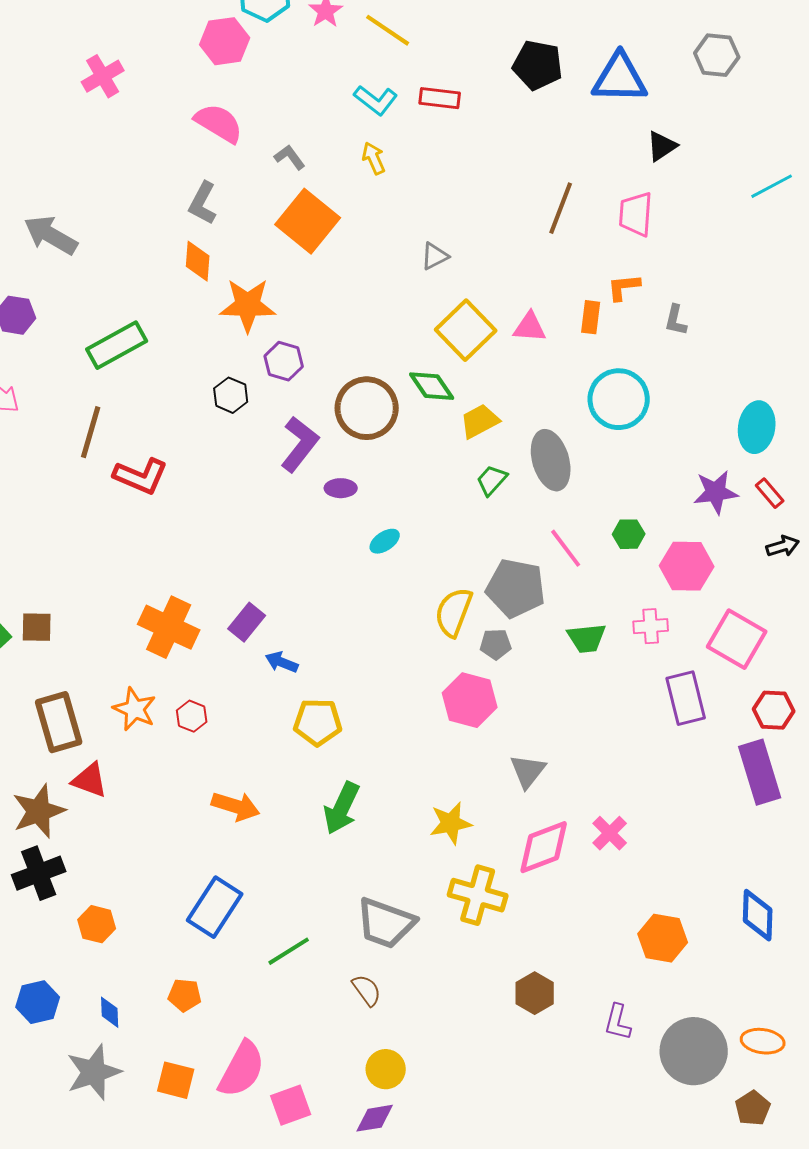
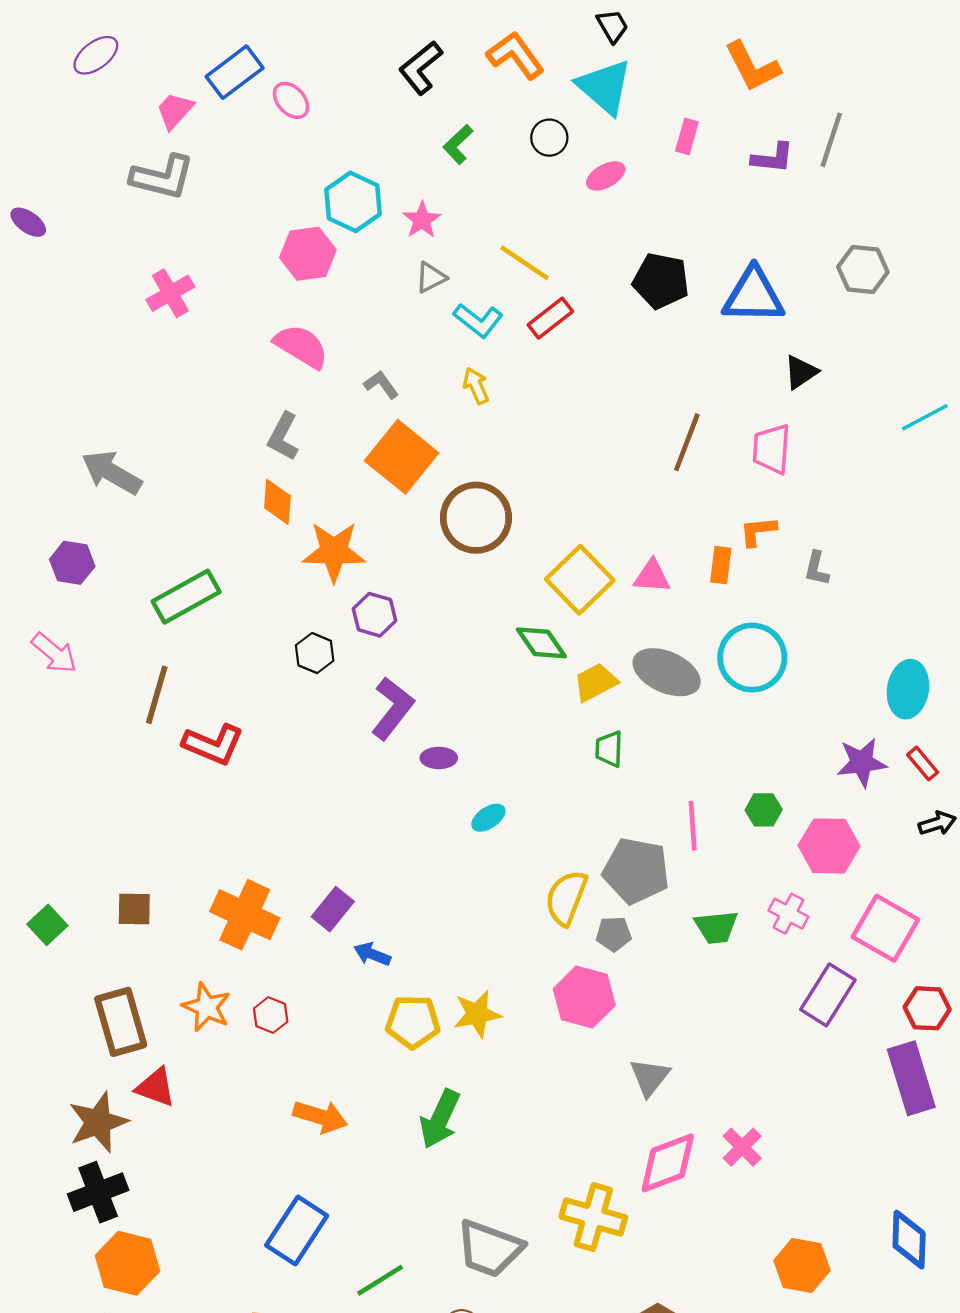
yellow line: (388, 30) -> (524, 263), moved
red rectangle: (440, 98) -> (550, 318), turned -45
gray triangle: (435, 256) -> (431, 277), moved
brown circle: (367, 408) -> (476, 518), moved
gray ellipse: (551, 460) -> (667, 672), moved, turned -50
green trapezoid: (492, 480) -> (609, 749), turned -40
pink line: (566, 548) -> (693, 826), turned 33
pink cross: (651, 626) -> (788, 914), turned 32
brown square: (37, 627) -> (134, 909), moved
purple rectangle: (686, 698) -> (828, 995), turned 46
yellow star: (451, 823) -> (477, 1014), moved
orange hexagon: (97, 924) -> (127, 1263), moved, size x1.5

